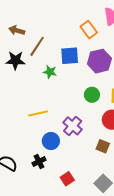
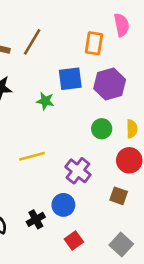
orange rectangle: (89, 30) -> (94, 43), turned 48
brown line: (37, 46) -> (32, 42), moved
blue circle: (51, 141) -> (63, 205), moved

